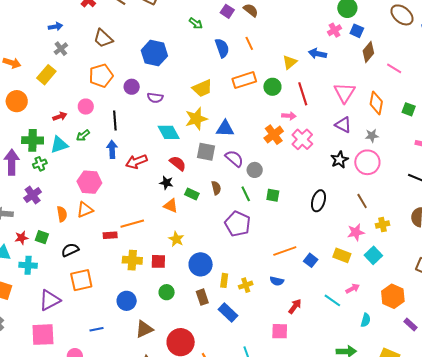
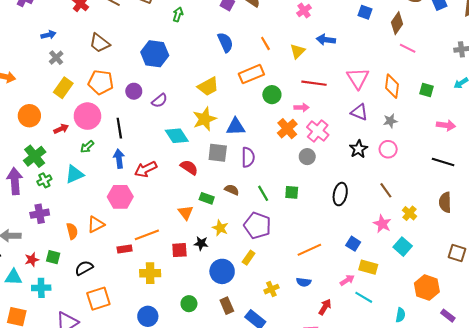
green arrow: (196, 23) -> (178, 14), moved, turned -104
pink cross: (335, 30) -> (304, 11), moved
orange line: (249, 43) -> (265, 43), moved
brown diamond: (368, 52) -> (397, 23), moved
yellow rectangle: (46, 75) -> (63, 88), moved
orange pentagon: (101, 76) -> (101, 82), turned 30
green circle: (272, 87) -> (272, 95), moved
red line: (303, 94) -> (314, 83), turned -60
purple semicircle: (155, 98) -> (159, 101), turned -42
orange circle: (17, 101) -> (29, 116), moved
pink circle: (86, 107) -> (87, 116), size x1.6
green cross: (33, 140) -> (35, 156), turned -35
cyan triangle: (59, 145) -> (74, 174), moved
purple semicircle: (234, 158) -> (248, 157), turned 54
pink circle: (367, 162) -> (388, 149), size x0.7
gray circle: (255, 170) -> (307, 157), moved
pink hexagon: (89, 182) -> (120, 197), moved
black star: (166, 183) -> (201, 243), moved
brown semicircle: (216, 188) -> (232, 190), turned -48
purple cross: (33, 195) -> (40, 214), turned 30
orange triangle: (171, 206) -> (186, 213), turned 35
yellow cross: (382, 225) -> (409, 213), turned -32
pink star: (356, 232) -> (382, 224), turned -30
yellow star: (176, 239) -> (220, 228), moved
yellow rectangle: (342, 255) -> (368, 267), moved
blue square: (311, 260) -> (353, 244), moved
red square: (158, 261) -> (179, 250), moved
yellow rectangle: (224, 280) -> (249, 258), moved, turned 32
pink arrow: (353, 289) -> (347, 280), moved

